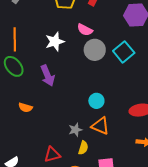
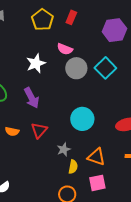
cyan circle: (96, 101) -> (82, 119), size x1.5
orange triangle: (100, 126) -> (96, 157), moved
red triangle: (52, 155) -> (39, 130), moved, turned -30

